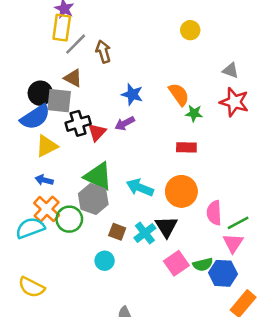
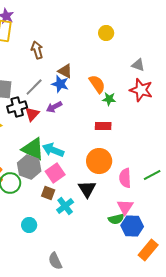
gray line: (76, 44) -> (34, 87), moved
brown triangle: (73, 78) -> (65, 71), moved
cyan arrow: (140, 188) -> (53, 150), moved
green line: (238, 223) -> (152, 175), moved
cyan cross: (145, 233) -> (65, 206), moved
pink triangle: (233, 243) -> (125, 207), moved
cyan circle: (105, 261) -> (29, 225), moved
pink square: (176, 263) -> (55, 173), moved

